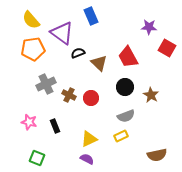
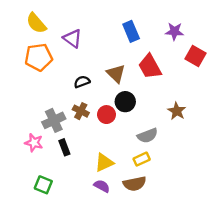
blue rectangle: (91, 16) -> (131, 31), moved
purple triangle: (62, 33) -> (73, 38), size x0.7
black semicircle: (78, 53) -> (82, 82), moved
gray cross: (46, 84) -> (54, 120), moved
black circle: (125, 87) -> (125, 102), moved
brown semicircle: (157, 155) -> (135, 184), moved

